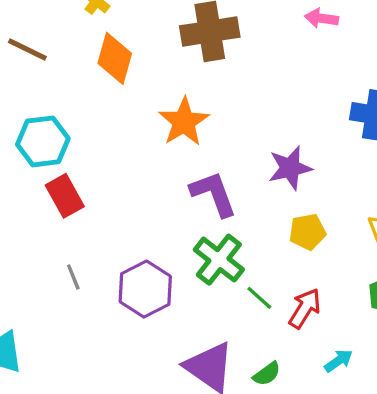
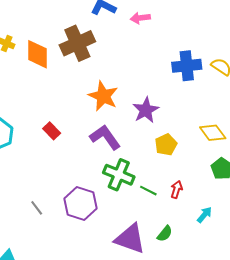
orange diamond: (115, 58) -> (38, 54), moved
orange star: (184, 122) -> (103, 96), moved
red rectangle: (65, 196) -> (52, 131), moved, size x0.7
red arrow: (305, 308) -> (177, 190), size x0.7

